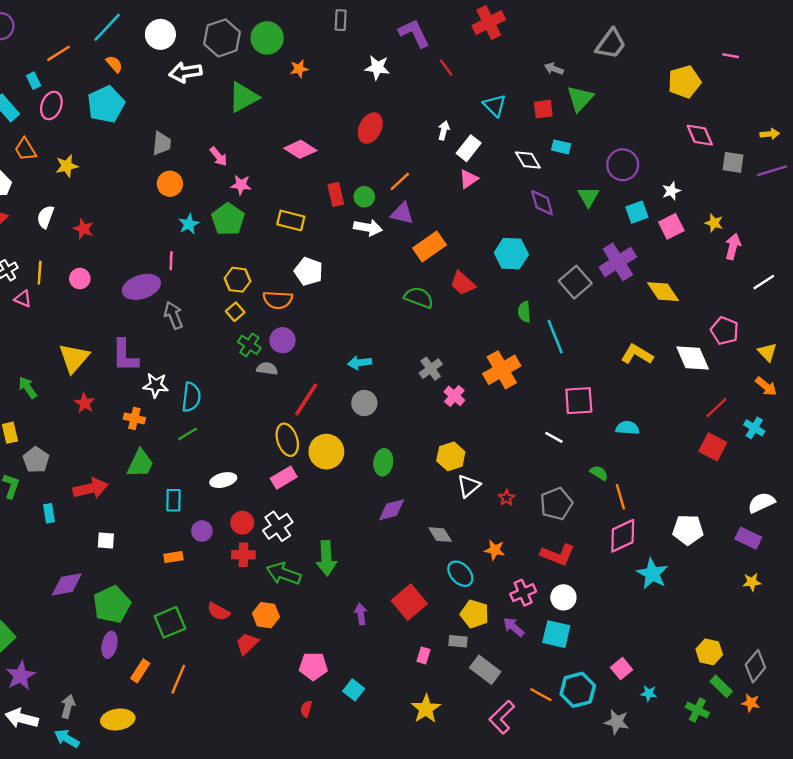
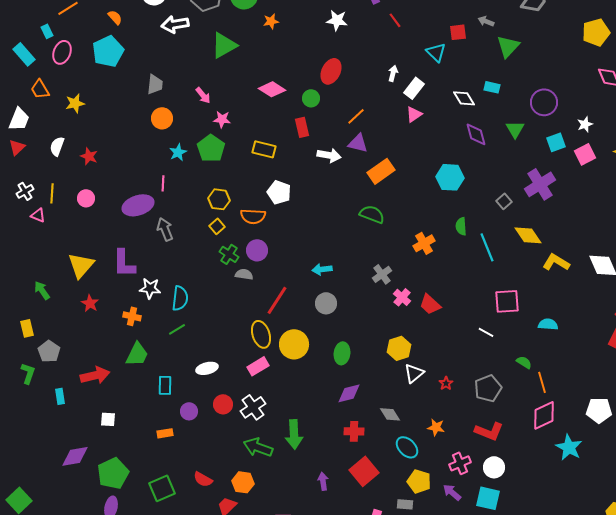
red square: (543, 109) -> (458, 32), moved
green circle: (364, 197) -> (311, 98), moved
gray square: (575, 282) -> (504, 201), size x0.6
red trapezoid: (463, 283) -> (430, 304), moved
yellow diamond: (663, 292) -> (528, 235), moved
orange cross: (502, 370) -> (424, 243), moved, size x0.7
red cross: (243, 555) -> (354, 431), moved

